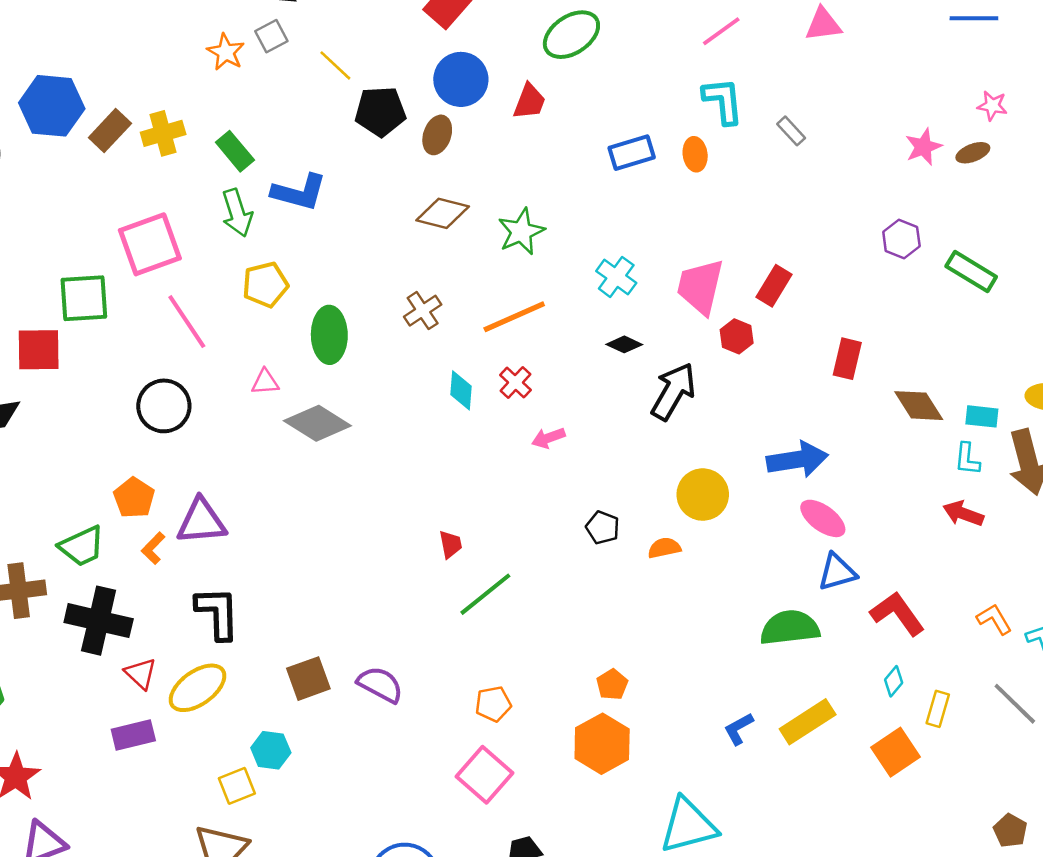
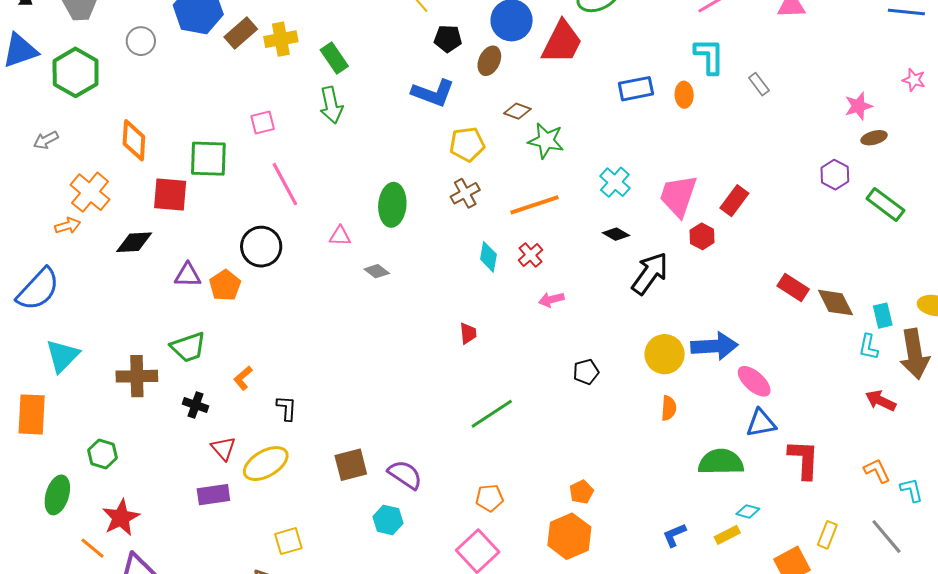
red trapezoid: (529, 102) -> (562, 42), size x1.6
black pentagon: (380, 111) -> (448, 39), size x0.7
brown ellipse: (973, 153) -> (874, 138), moved
blue L-shape: (299, 192) -> (433, 93), moved
brown diamond: (443, 213) -> (517, 111), moved, size x0.7
green star: (521, 232) -> (546, 141), turned 30
pink square: (150, 244) -> (263, 123), size x0.5
yellow pentagon: (265, 285) -> (467, 144), moved
red rectangle: (847, 359) -> (793, 287), moved, turned -76
cyan rectangle: (982, 416) -> (883, 316), turned 65
gray diamond: (317, 423) -> (377, 271), size x0.5
blue arrow: (797, 460) -> (714, 346), moved
orange pentagon: (134, 498) -> (225, 285), moved
red arrow: (963, 514) -> (881, 401), moved
purple triangle: (201, 521) -> (188, 275), moved, size x0.7
black pentagon: (603, 528) -> (586, 372), turned 30
red trapezoid: (450, 544) -> (468, 333), moved
orange L-shape: (153, 548) -> (243, 378), moved
orange semicircle: (664, 548) -> (669, 408), moved, turned 100
black L-shape: (218, 613) -> (287, 408), size x0.6
red L-shape: (897, 614) -> (804, 459), turned 33
black cross: (99, 621) -> (196, 405), size x0.5
cyan diamond: (894, 681) -> (748, 511), moved, turned 60
yellow rectangle: (808, 722) -> (727, 535), size x0.6
cyan hexagon: (271, 750) -> (388, 520), moved

